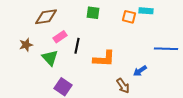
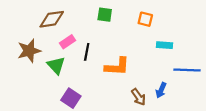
cyan rectangle: (146, 11) -> (164, 45), moved
brown star: (26, 45) -> (29, 51), size x1.5
blue line: (166, 49) -> (187, 70), moved
blue arrow: (140, 71) -> (161, 90), moved, turned -32

